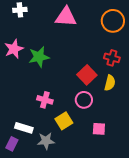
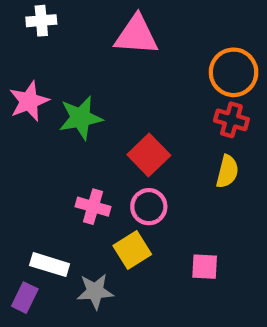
orange circle: (113, 21) -> (234, 72), moved
red square: (87, 75) -> (149, 155), moved
pink circle: (84, 100) -> (149, 207), moved

